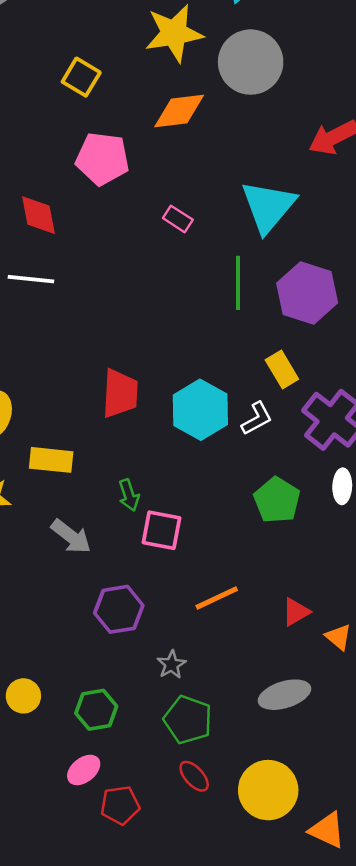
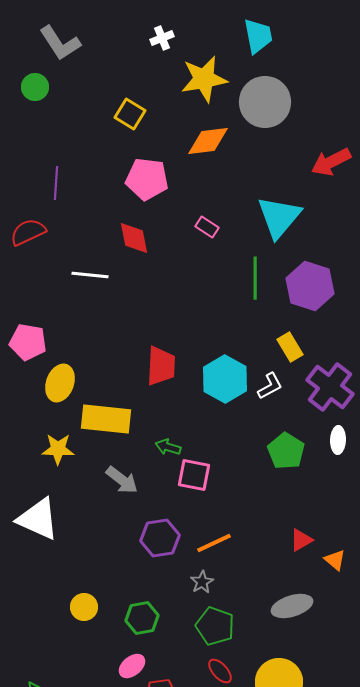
red diamond: (38, 215) -> (134, 238), moved
yellow rectangle: (51, 460) -> (106, 419), size x1.4
green arrow: (129, 495) -> (168, 447), turned 125
orange line: (217, 598) -> (214, 543), moved

